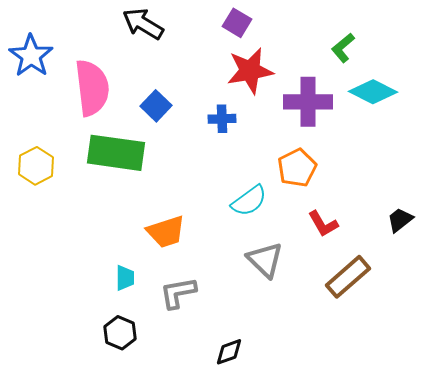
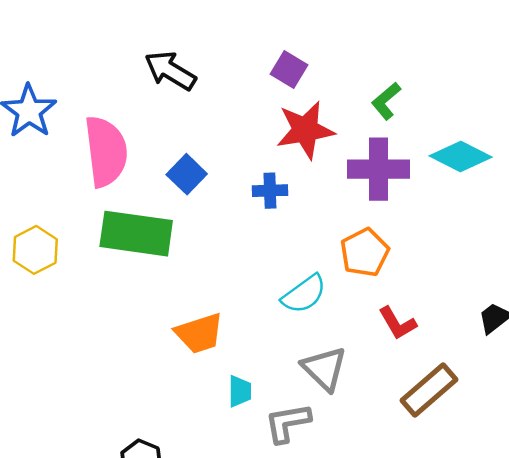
green L-shape: (343, 48) -> (386, 101), moved
cyan trapezoid: (125, 278) -> (240, 391), moved
gray L-shape: (178, 293) -> (288, 423), moved

